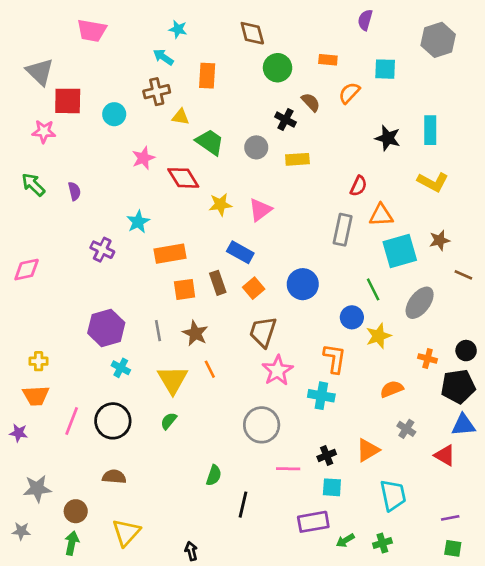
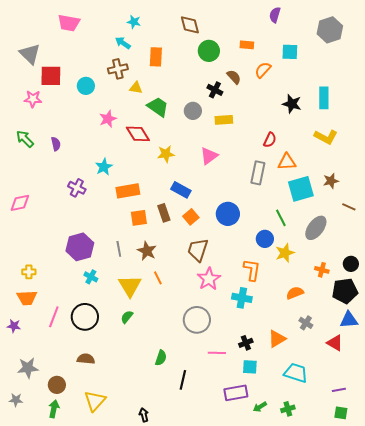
pink triangle: (260, 210) -> (209, 156), moved
cyan trapezoid: (393, 495) -> (296, 373), turned -60

